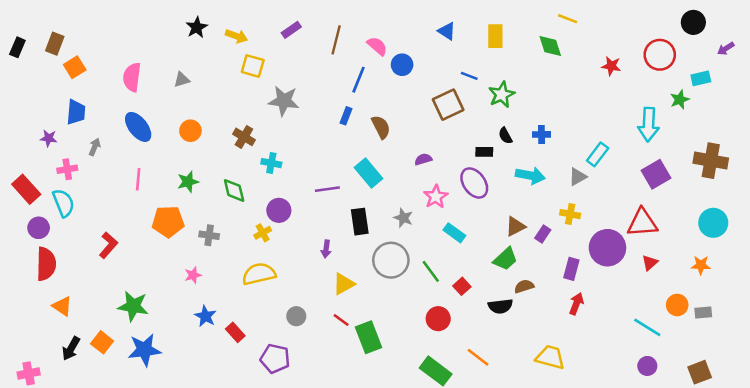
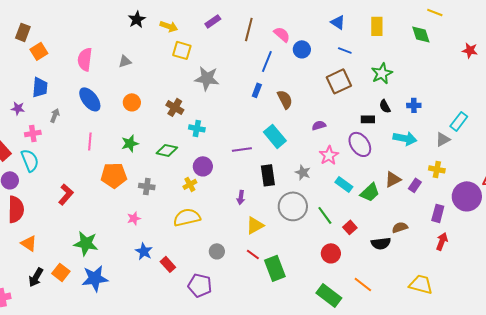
blue line: (469, 76) -> (345, 50), moved
green diamond: (234, 190) -> (167, 150), turned -65
green trapezoid: (505, 259) -> (370, 192), moved

